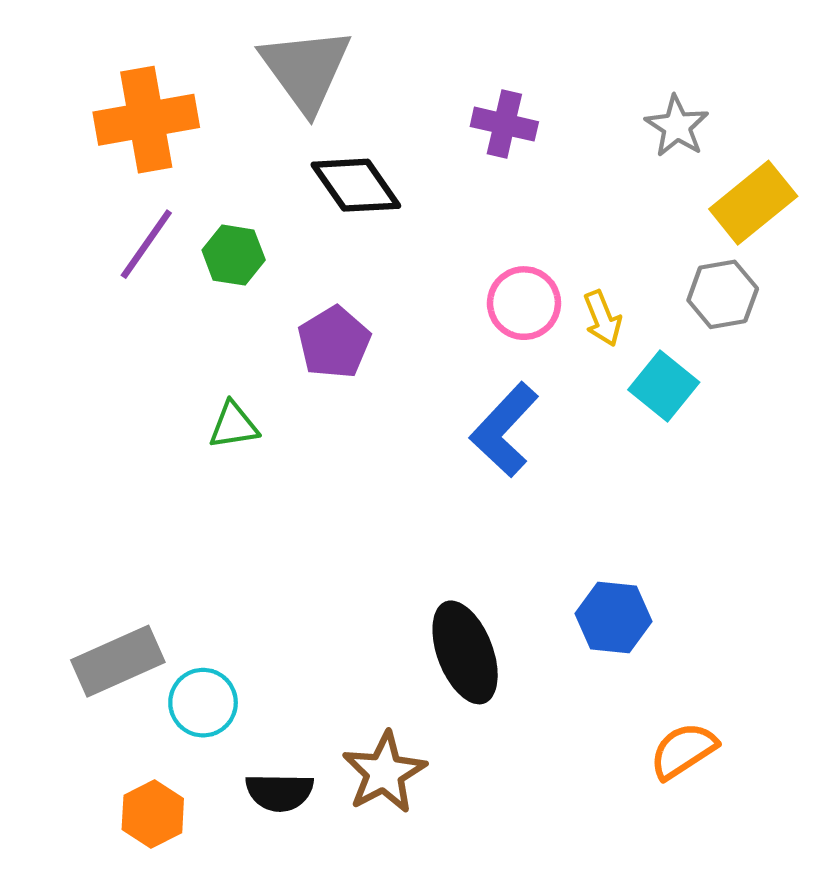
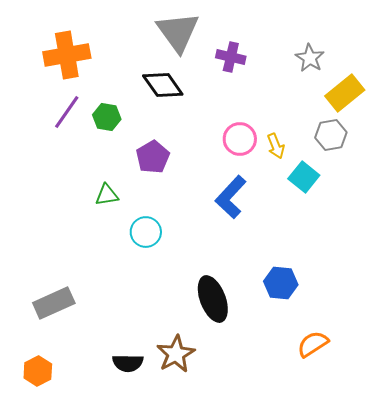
gray triangle: (306, 69) -> (178, 32), moved
cyan circle: (203, 703) -> (146, 232), moved
orange hexagon: (153, 814) -> (38, 371), moved

